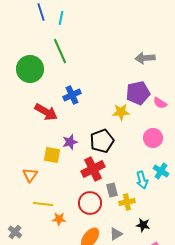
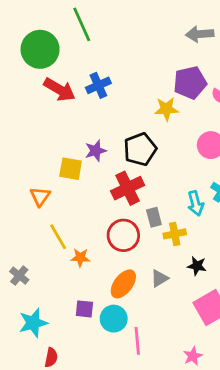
red arrow: (46, 112) -> (60, 90), moved
yellow line: (43, 204) -> (58, 237), turned 54

